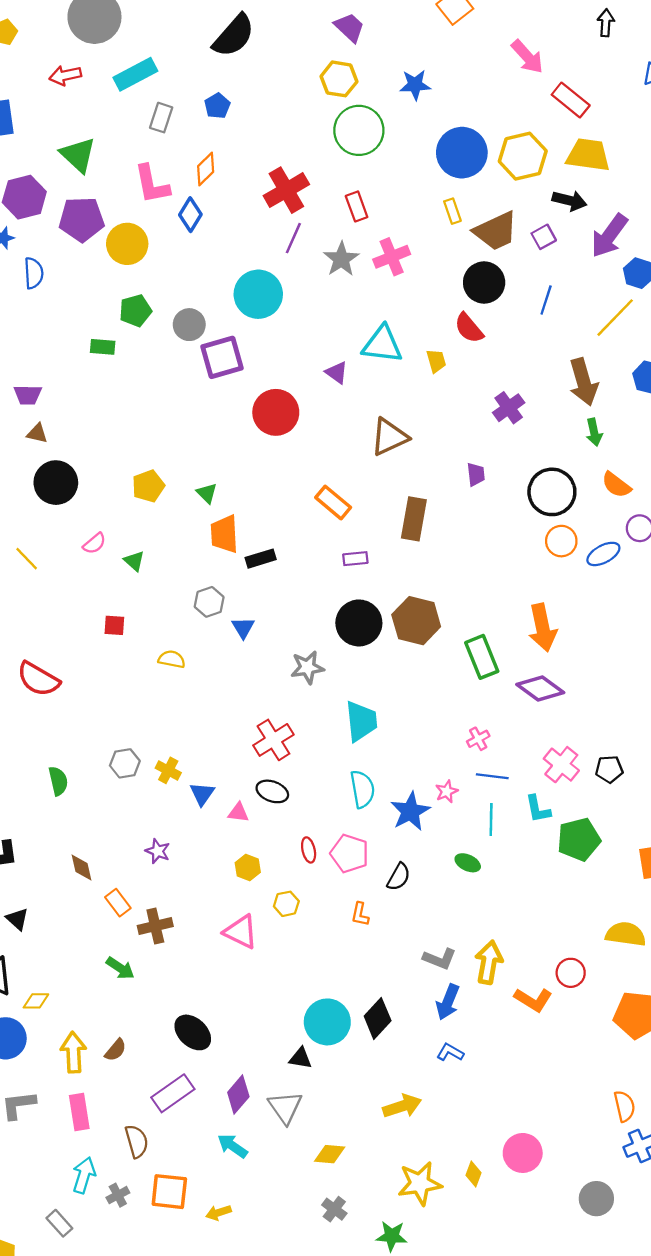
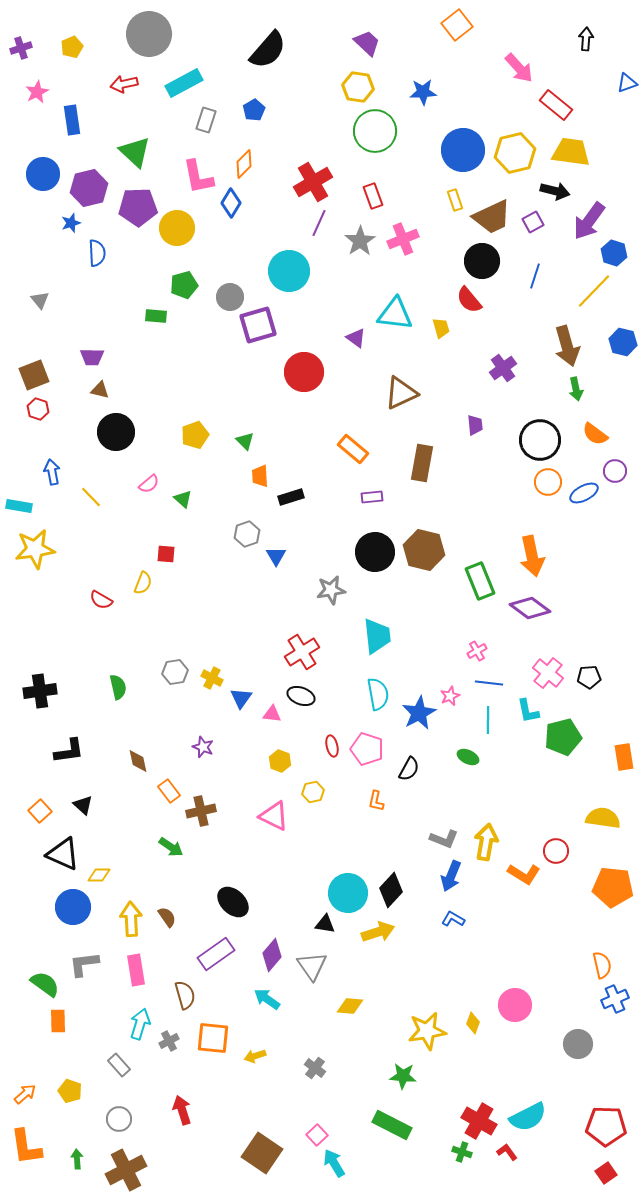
orange trapezoid: (224, 534) -> (260, 476), size x0.7
yellow semicircle: (172, 659) -> (143, 583), moved, turned 100
red semicircle: (38, 679) -> (101, 600), size x0.6
brown semicircle: (116, 1050) -> (167, 917), turned -75
yellow arrow: (402, 1106) -> (378, 932), moved
gray cross: (334, 1209) -> (315, 1068), moved

